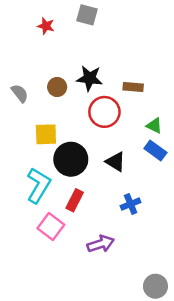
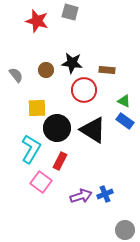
red star: (46, 26) -> (37, 21), size x1.6
black triangle: (116, 162) -> (93, 130), size x1.6
blue cross: (131, 204) -> (105, 194), moved

